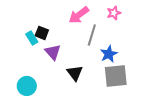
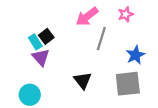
black square: (42, 33) -> (46, 36), turned 32
purple triangle: (53, 52) -> (41, 57), moved
blue star: (109, 54) -> (135, 55), moved

